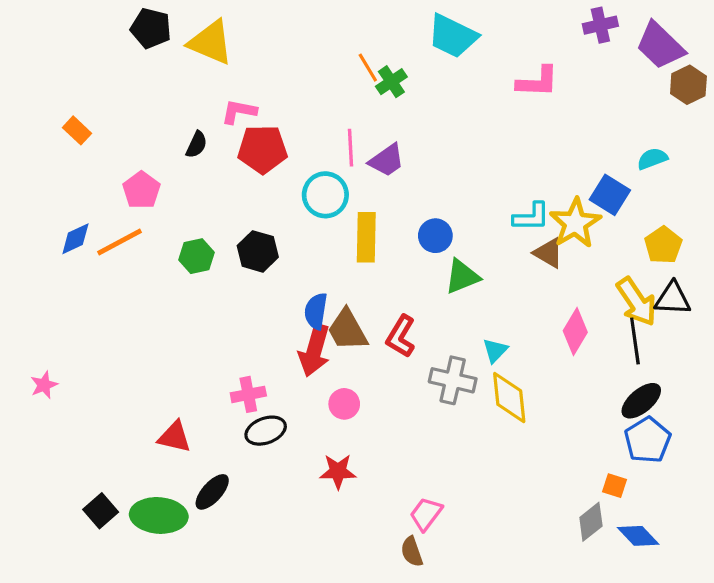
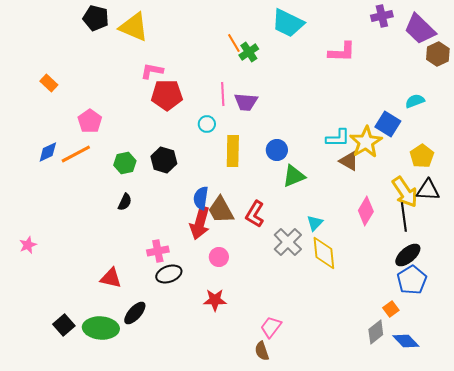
black semicircle: (196, 145) -> (125, 202), moved
purple trapezoid: (387, 160) -> (246, 102), turned 40
cyan circle: (325, 195) -> (207, 124), size x0.6
gray cross: (453, 380) -> (288, 242), turned 32
orange square: (615, 486) -> (391, 309), turned 35

